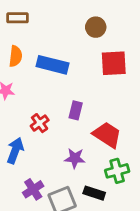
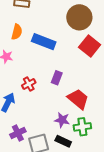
brown circle: (96, 27) -> (79, 17), size x1.6
red square: (114, 63) -> (90, 46), turned 35
purple star: (75, 158) -> (62, 120), moved

